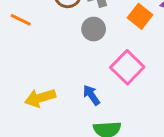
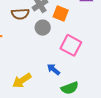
orange square: (140, 16) -> (61, 13), moved

